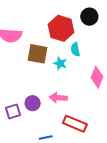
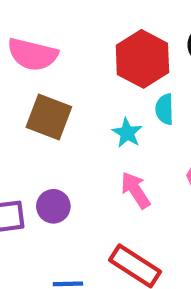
brown square: (38, 54) -> (49, 117), moved
pink arrow: (58, 98) -> (135, 190), moved, turned 42

